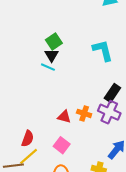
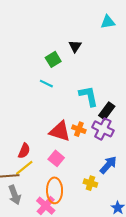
cyan L-shape: (103, 50) -> (89, 96), moved
black triangle: (52, 55) -> (75, 46), moved
red triangle: (64, 117) -> (60, 131), size x1.6

